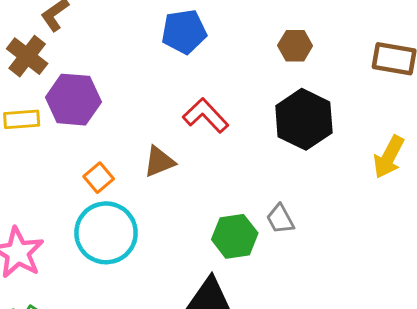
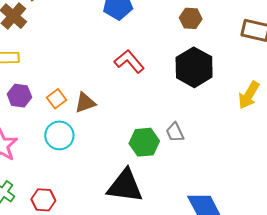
purple hexagon: (73, 100) -> (19, 96), moved, size x0.7
brown triangle: (159, 162) -> (85, 103), moved
cyan circle: (106, 233) -> (59, 135), size x0.7

